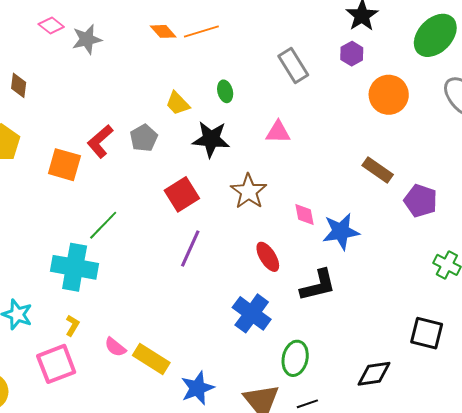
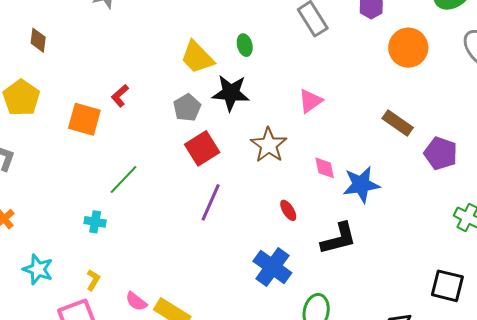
yellow trapezoid: (178, 103) -> (197, 57), size x1.4
pink triangle: (278, 132) -> (310, 101), moved, turned -36
gray pentagon: (144, 138) -> (187, 108), moved
red L-shape: (100, 141) -> (120, 96), size x0.7
red ellipse: (268, 257) -> (288, 210), size x0.7
cyan cross: (75, 267) -> (95, 222), size x0.5

